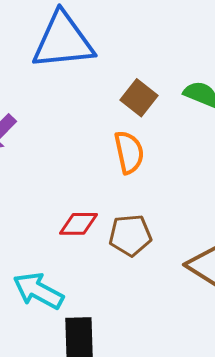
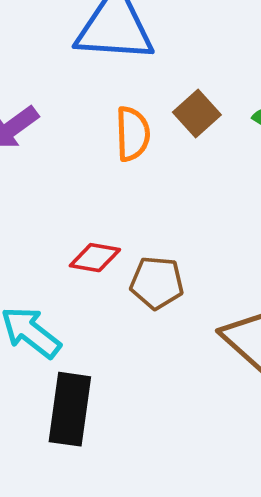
orange semicircle: (129, 152) -> (133, 134), moved

